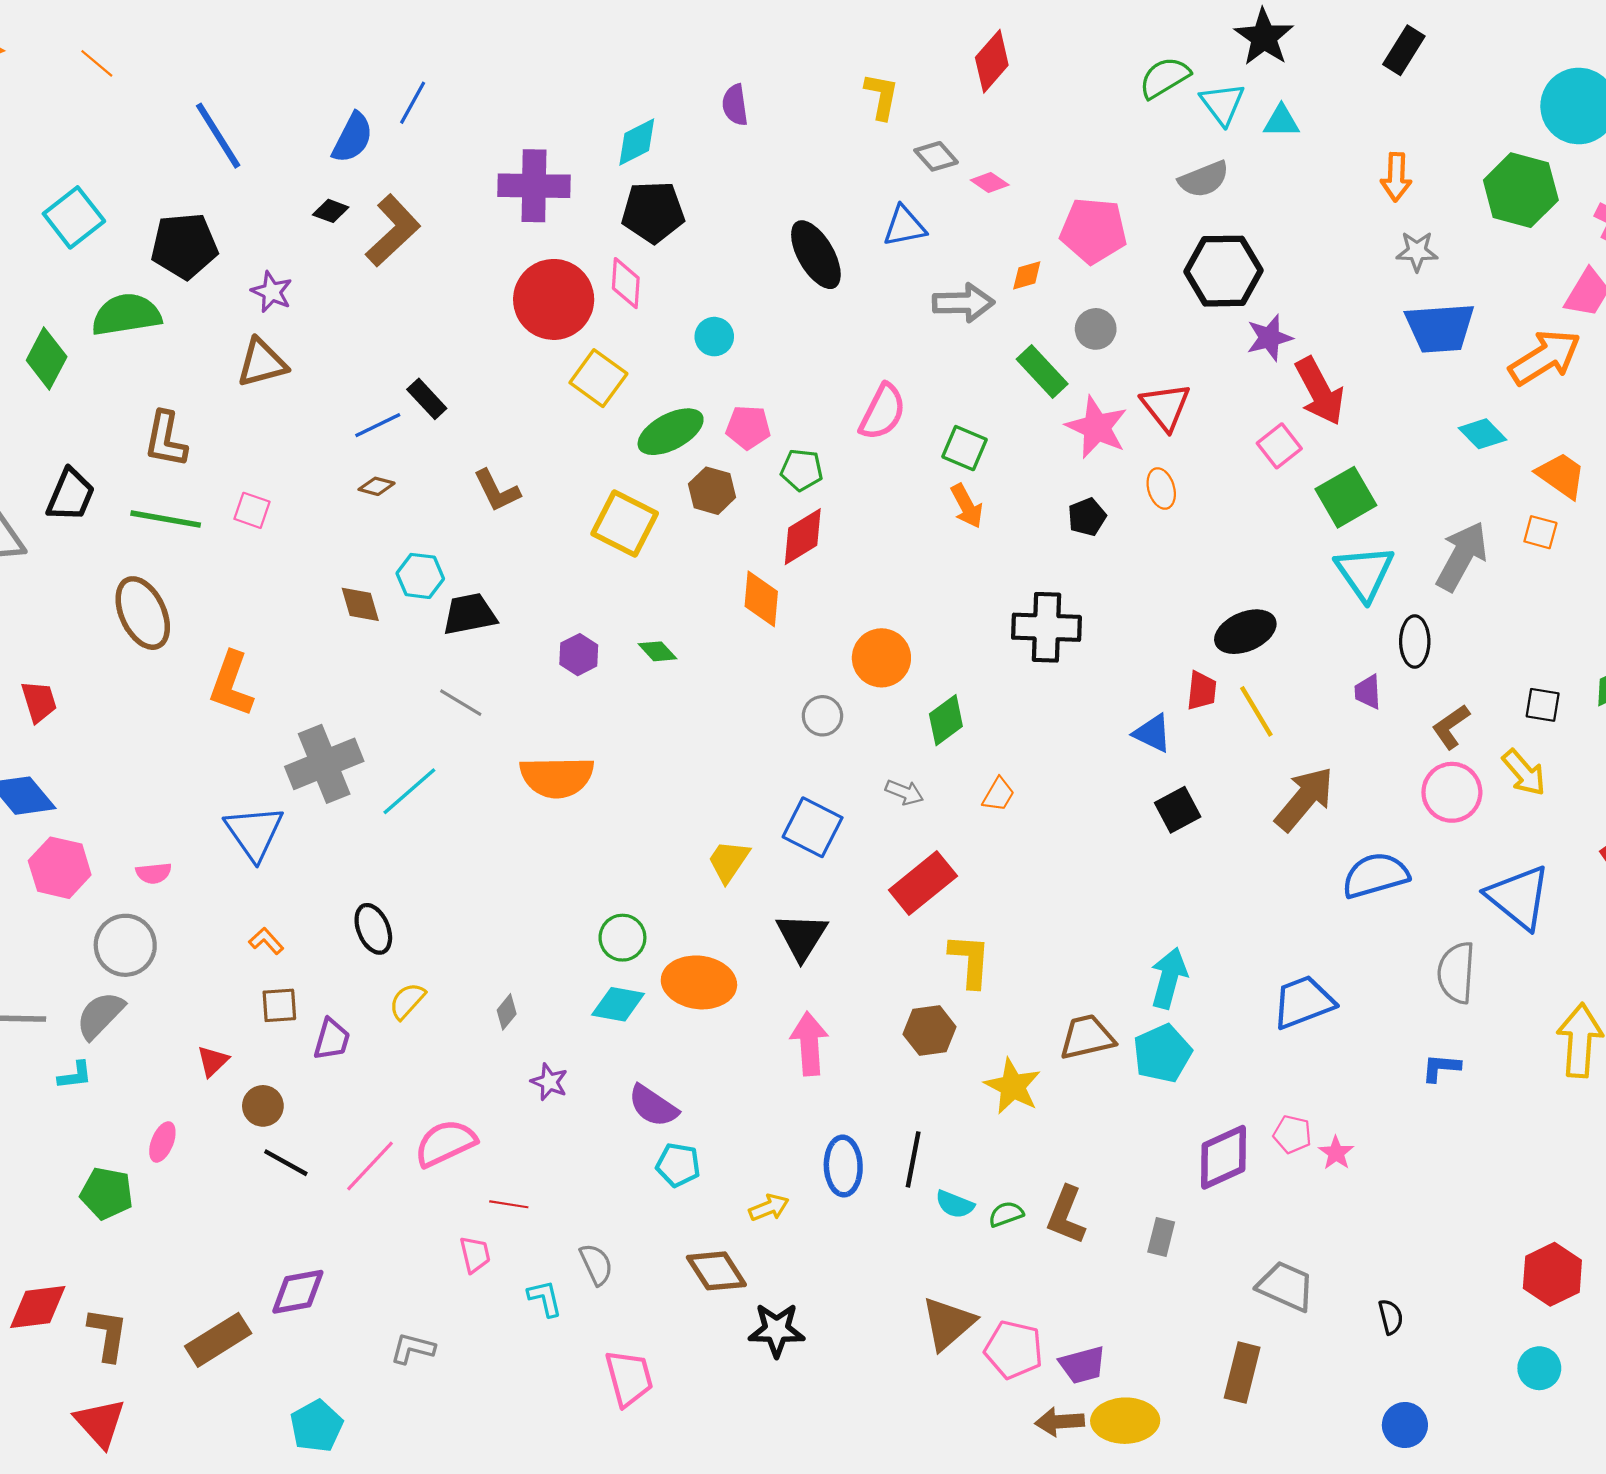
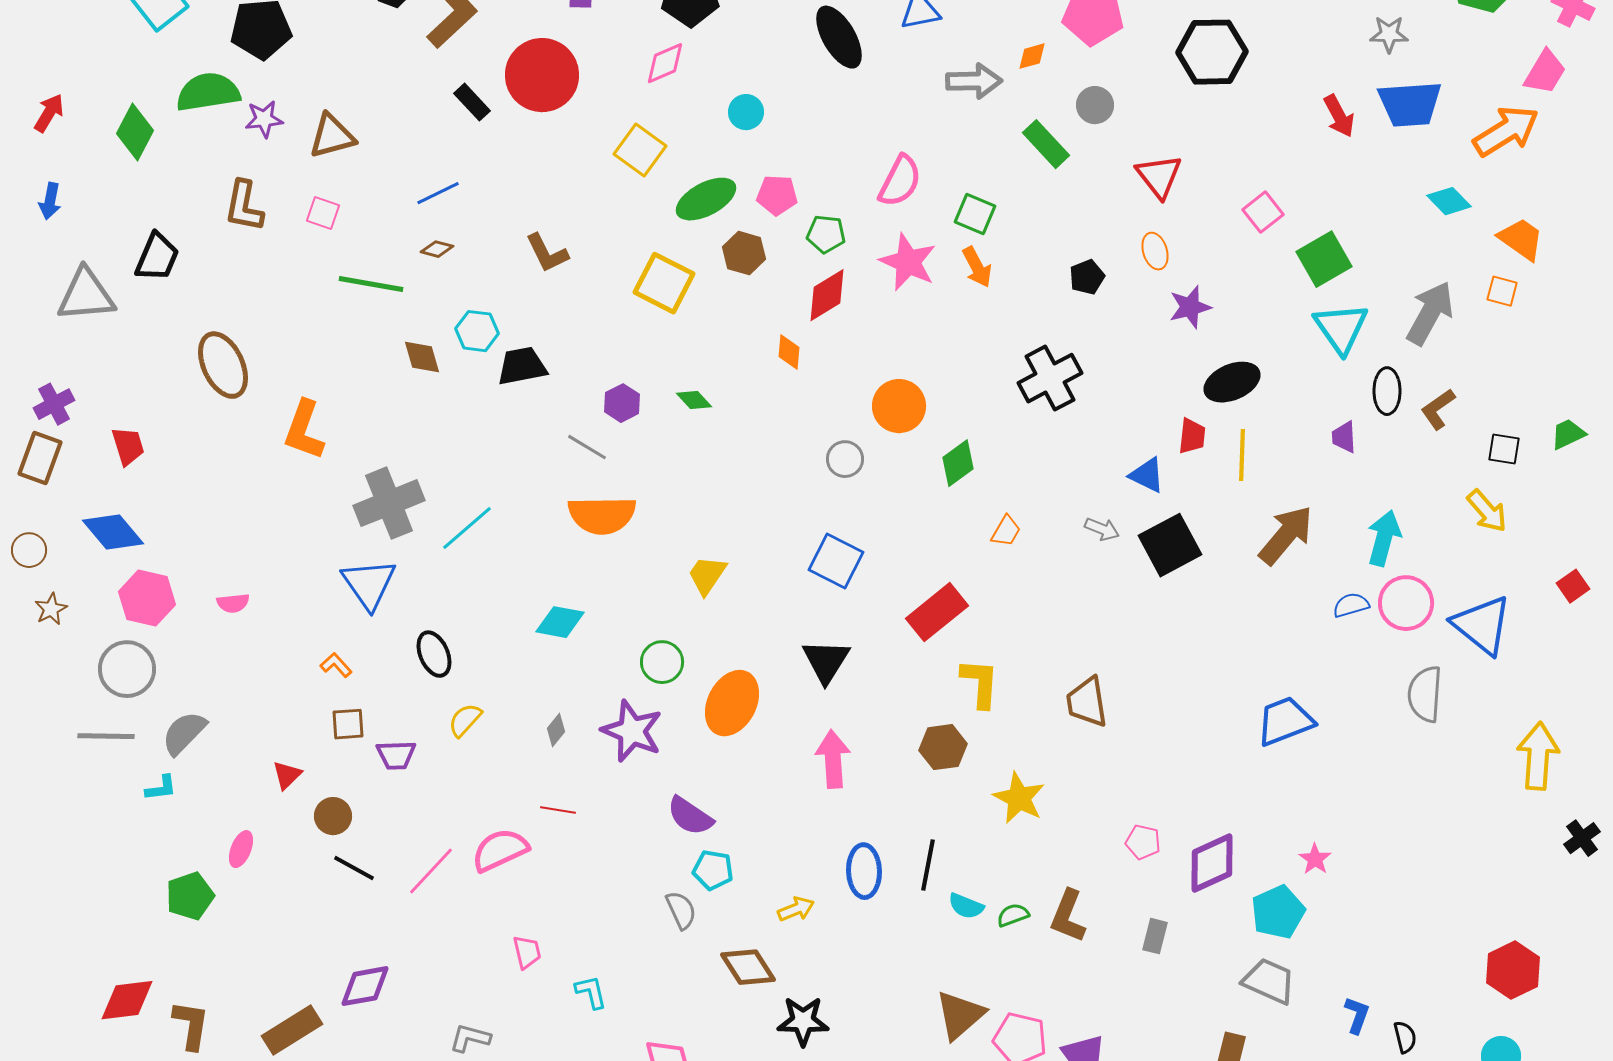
pink diamond: (626, 283) -> (665, 63), turned 63
purple star: (272, 292) -> (264, 119), moved, turned -30
red circle: (554, 299) -> (542, 75), moved
purple star: (1269, 338) -> (1190, 307), moved
red arrow: (1320, 391) -> (1339, 116), moved, size x0.7
black rectangle: (427, 399) -> (472, 102), moved
pink star: (1097, 427) -> (908, 262), moved
pink square: (252, 510) -> (323, 213), moved
green line: (166, 519) -> (371, 284), moved
orange diamond: (761, 599) -> (789, 352), size x0.7
black cross: (1046, 627) -> (1050, 378), turned -30
gray line: (461, 703) -> (587, 447), moved
yellow line: (1256, 711) -> (1242, 455), turned 33
brown L-shape: (1451, 727) -> (1438, 409), moved
gray arrow: (904, 792) -> (1102, 529), moved
pink circle: (1452, 792) -> (1406, 603), moved
black square: (1178, 810) -> (1170, 545), size x1.5
blue triangle: (254, 833) -> (369, 584), moved
yellow trapezoid: (728, 861) -> (707, 575), moved
blue semicircle: (1375, 875) -> (1351, 605), size x0.6
gray circle: (125, 945) -> (127, 669), moved
cyan arrow: (1169, 978) -> (1384, 538), moved
orange ellipse: (699, 982) -> (732, 703), turned -70
cyan diamond: (618, 1004) -> (560, 622), moved
brown trapezoid: (1087, 1037) -> (1087, 702), moved, turned -86
purple trapezoid: (332, 1039) -> (396, 755), turned 72
cyan pentagon: (1162, 1053) -> (1278, 912), moved
blue L-shape: (1441, 1068) -> (1357, 1015), moved, turned 105
purple star: (549, 1082) -> (632, 731), moved, size x1.8
pink pentagon: (1292, 1134) -> (1143, 842), moved
green pentagon: (107, 1193) -> (190, 896), turned -30
red line: (509, 1204) -> (558, 810), moved
gray semicircle: (596, 1264) -> (681, 910), moved
black semicircle: (1391, 1317) -> (1405, 1037), moved

